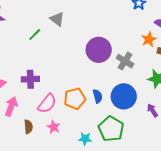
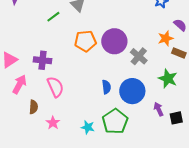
orange pentagon: (75, 99) -> (85, 41), moved
pink semicircle: (47, 104) -> (55, 87), turned -70
pink star: (54, 127) -> (53, 123), moved

